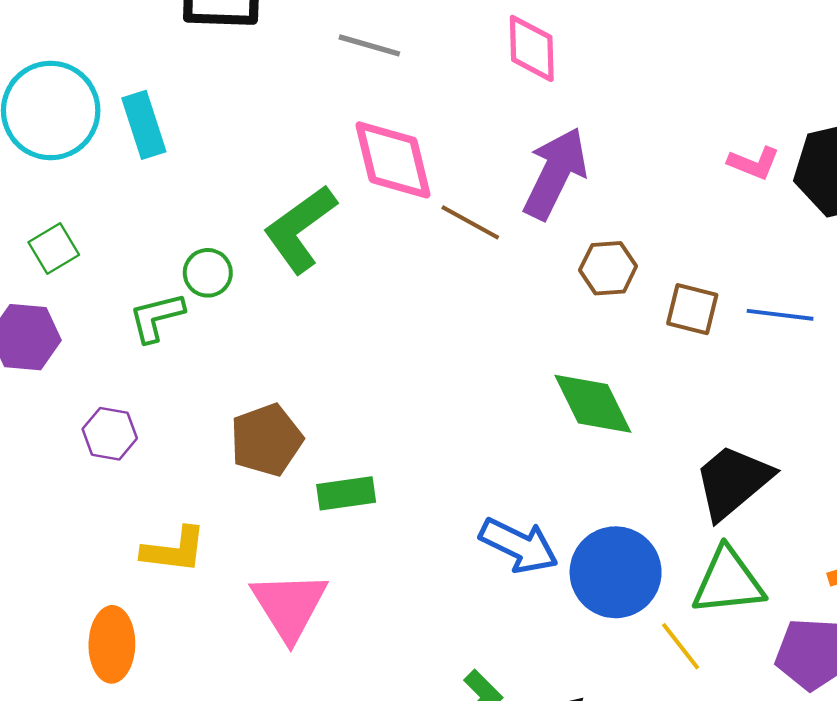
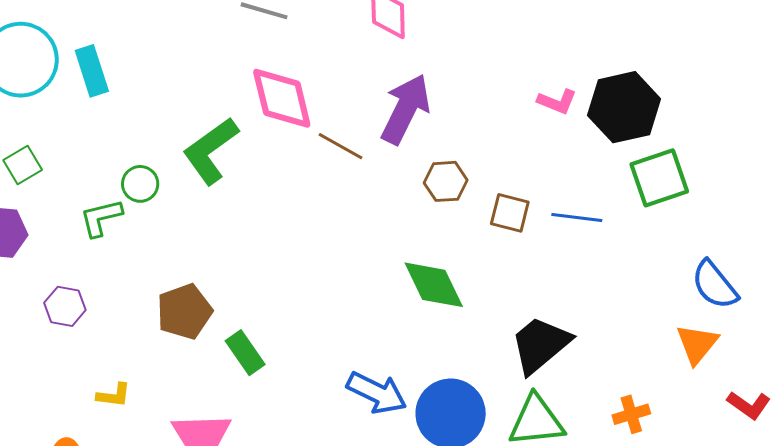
green rectangle: (346, 493) -> (245, 353), turned 63
yellow L-shape: (174, 550) -> (114, 395), size x0.7

